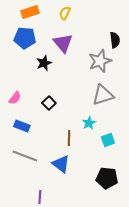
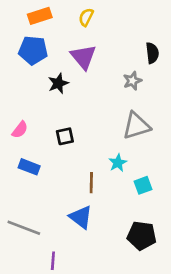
gray star: (100, 61) -> (132, 81), size x0.6
black square: (49, 103) -> (65, 136), turned 32
gray line: (25, 156) -> (24, 228), moved

